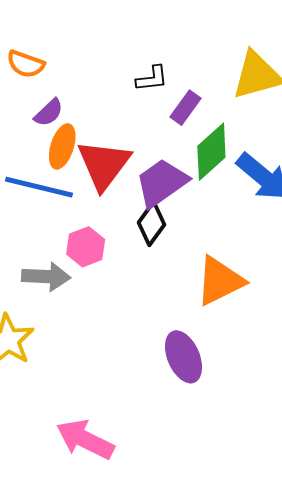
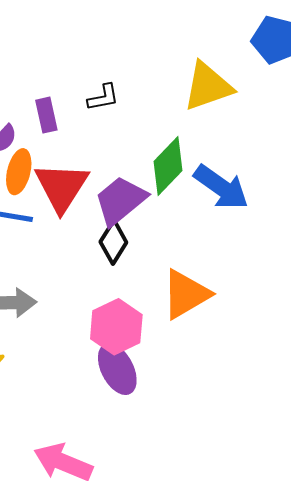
purple rectangle: (186, 108) -> (46, 115), moved, turned -44
pink hexagon: (86, 247) -> (116, 327), moved, size x1.4
purple ellipse: (183, 357) -> (117, 369), moved

